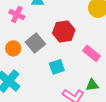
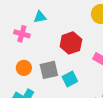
gray square: (35, 43) -> (49, 70), moved, turned 36

